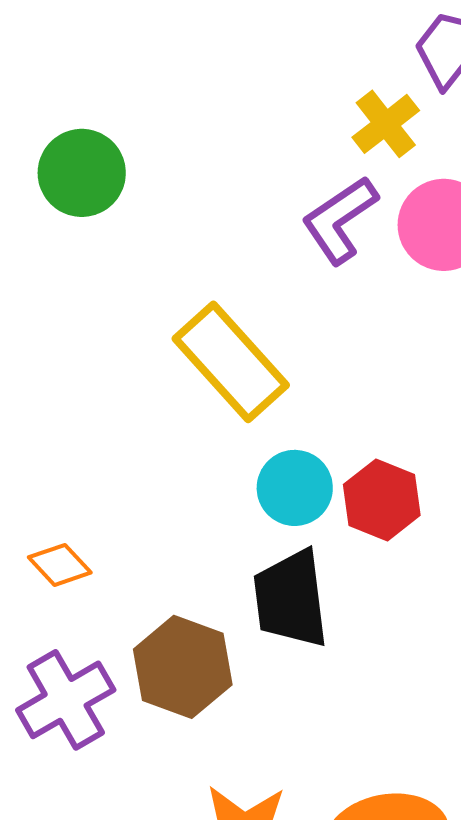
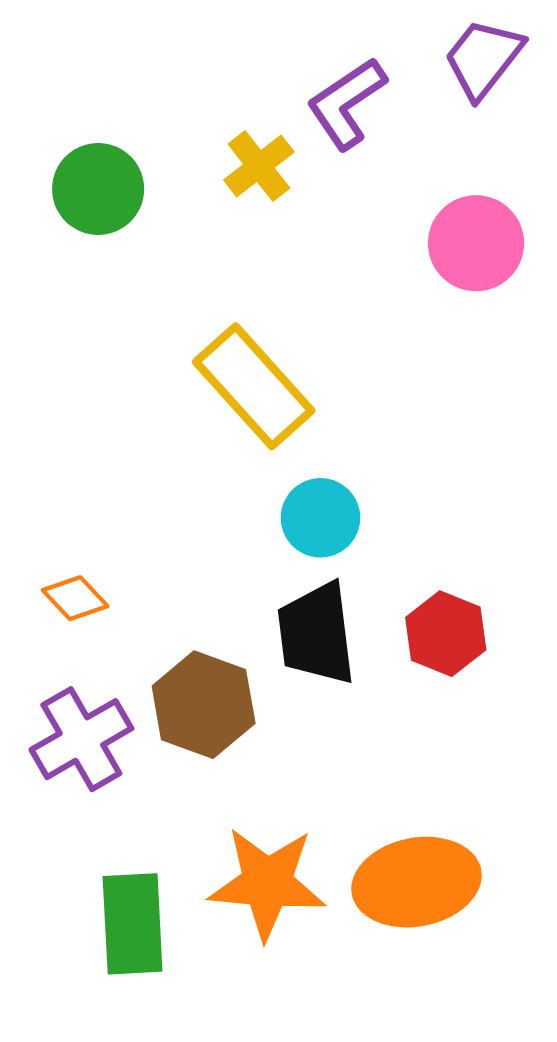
yellow cross: (386, 124) -> (259, 166), moved
purple L-shape: (340, 220) -> (347, 103), moved
red hexagon: (382, 500) -> (446, 634), moved

